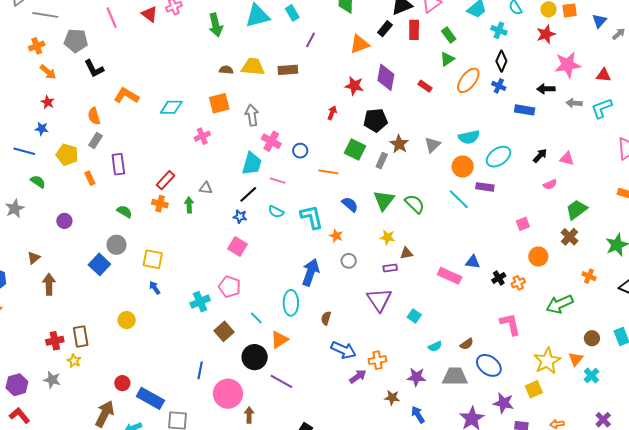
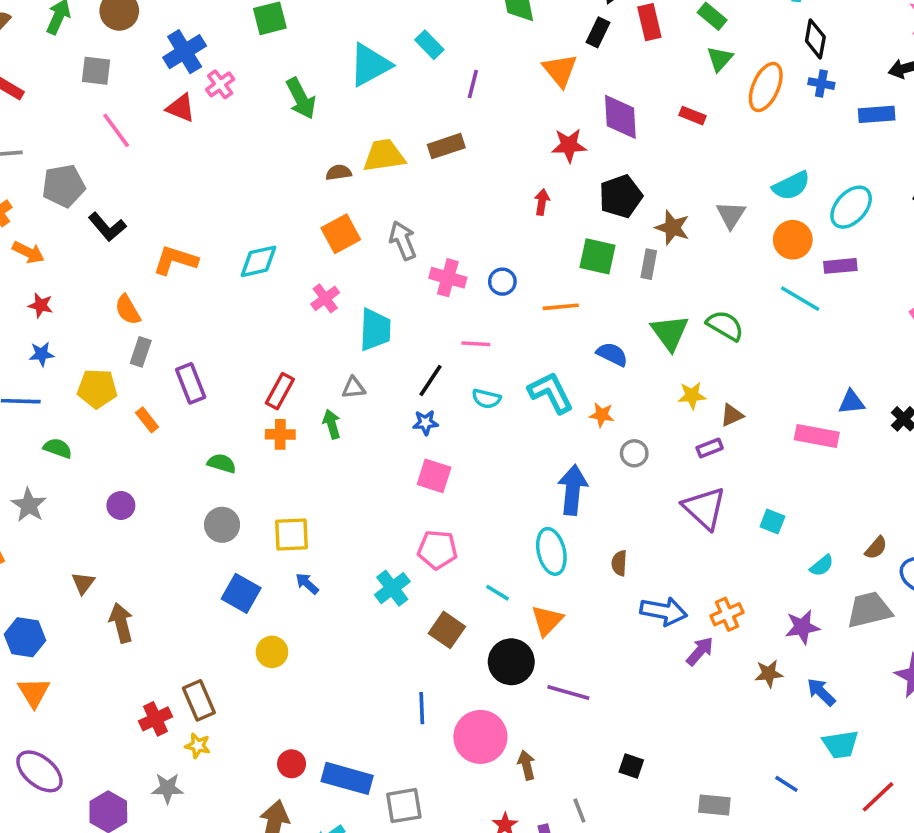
orange triangle: (359, 44) -> (560, 70), turned -35
cyan trapezoid: (252, 164) -> (375, 330), moved
blue square: (99, 264) -> (241, 593), moved

